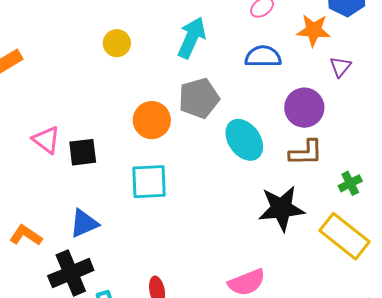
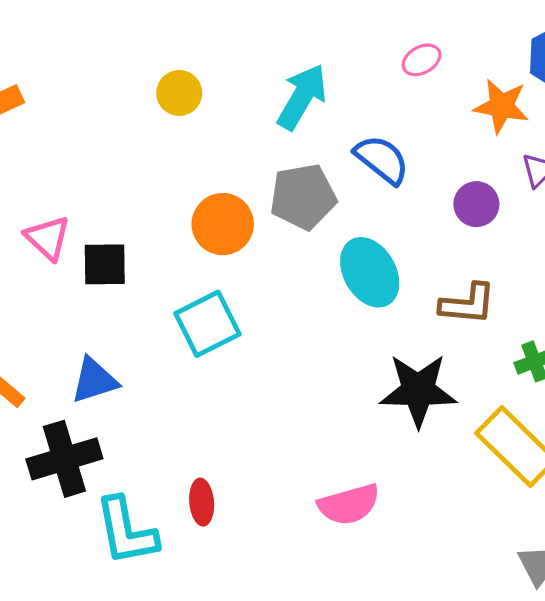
blue semicircle: (263, 57) -> (382, 159), moved, turned 33
purple circle: (304, 108) -> (476, 204), moved, size x0.7
cyan square: (149, 182) -> (207, 324), turned -30

